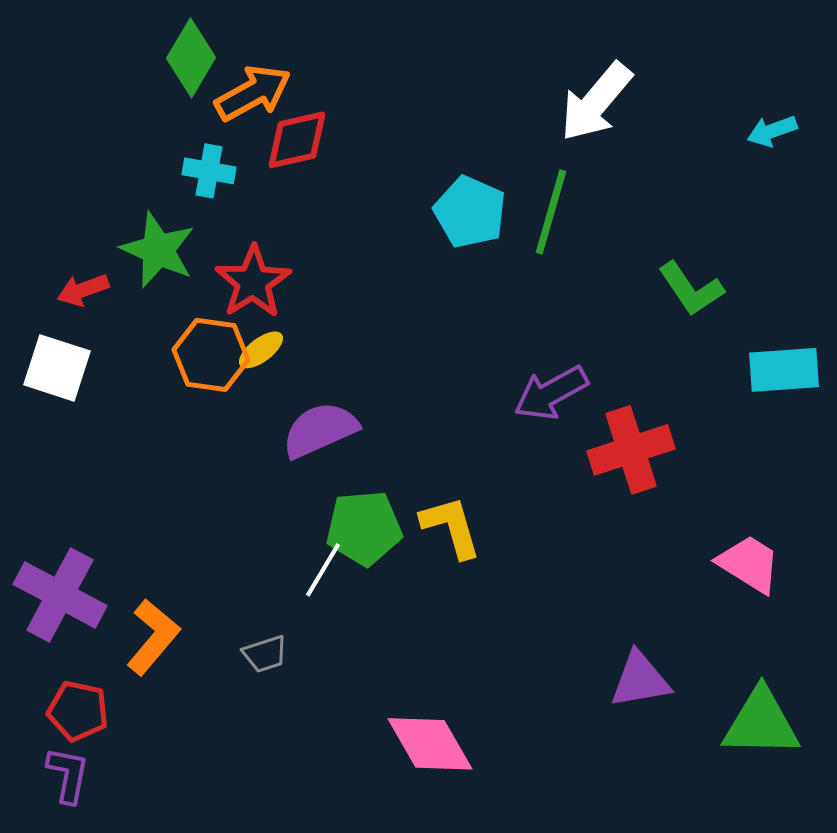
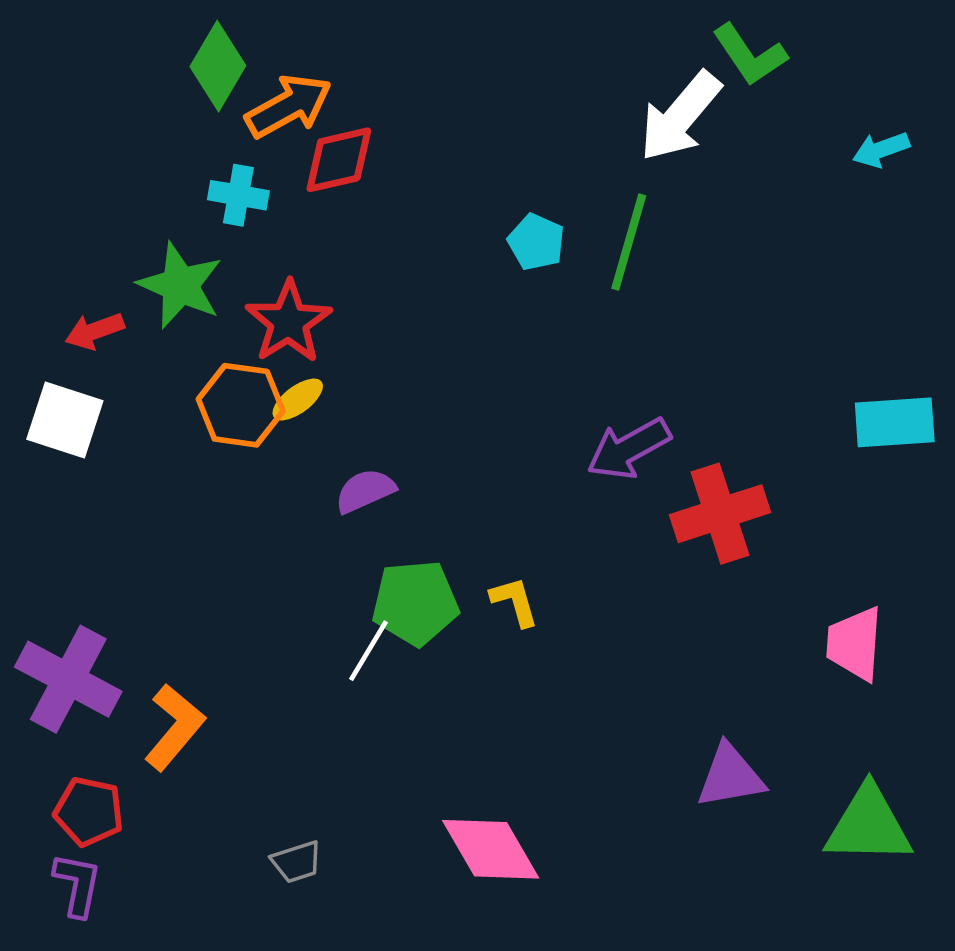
cyan pentagon: (470, 212) -> (536, 242), size x0.7
green L-shape: (691, 289) -> (750, 55), moved
purple semicircle: (320, 430) -> (365, 491), size x0.7
yellow L-shape: (451, 527) -> (515, 602), size x0.7
pink trapezoid: (749, 564) -> (855, 644), turned -118
gray trapezoid: (265, 654) -> (297, 862), moved

